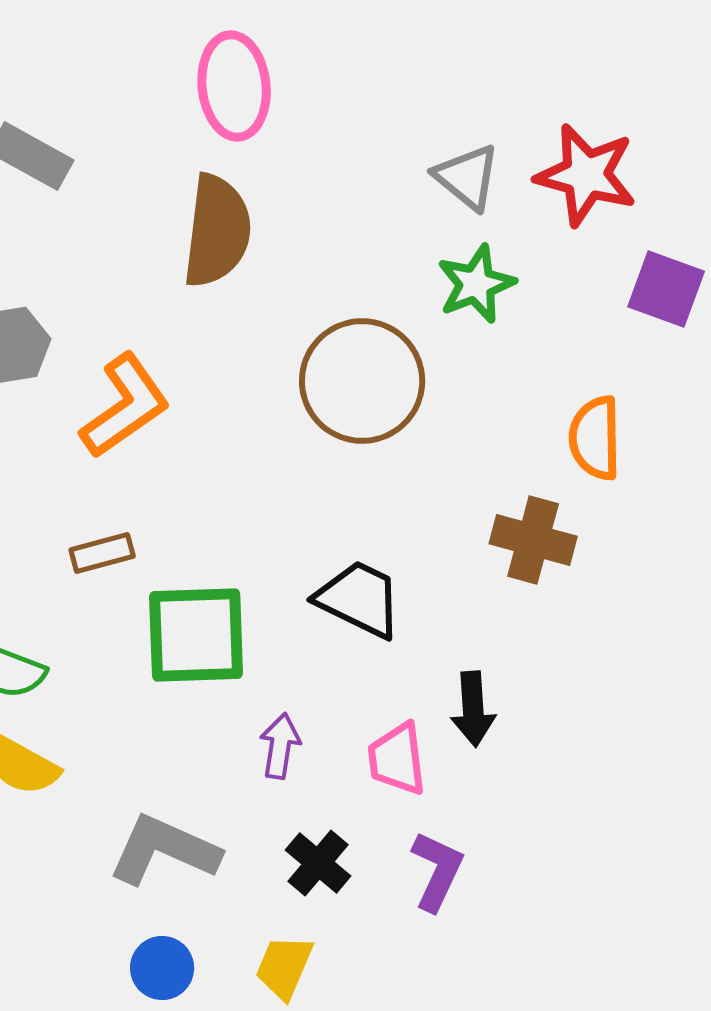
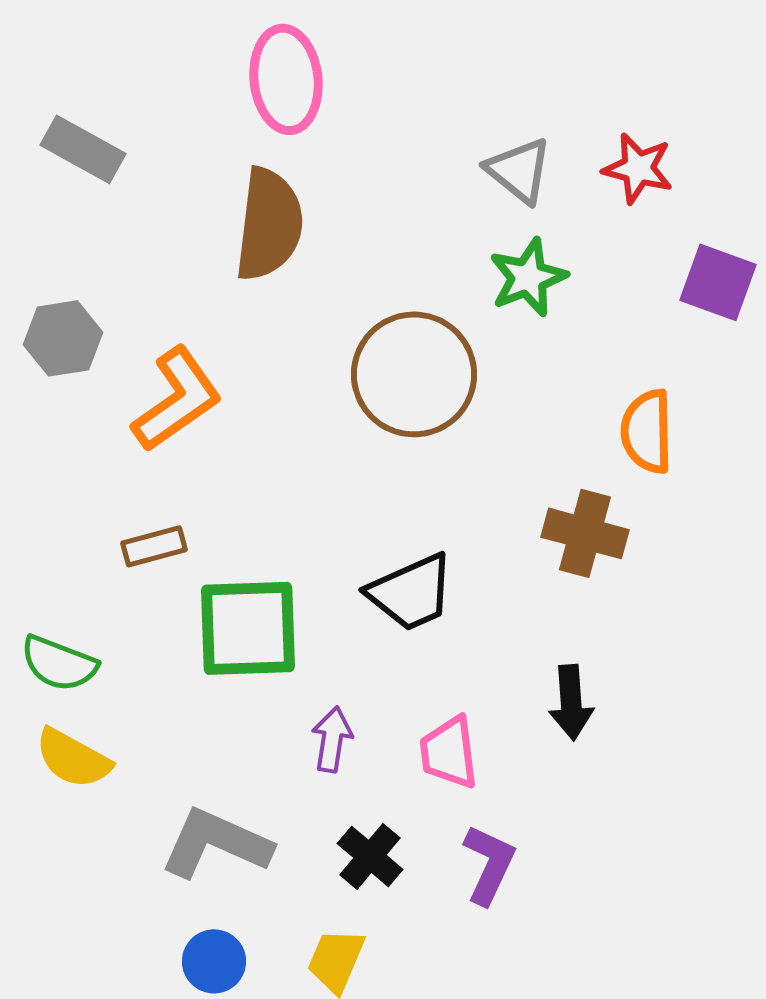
red star: (586, 175) -> (638, 168), size x0.7
black trapezoid: (359, 599) -> (411, 592), turned 130
black arrow: (473, 709) -> (571, 702), moved

